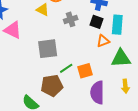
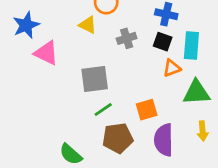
green line: (66, 68) -> (103, 110), moved
brown pentagon: (52, 86) -> (118, 138), moved

